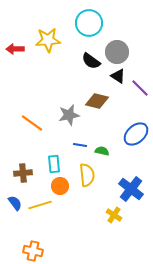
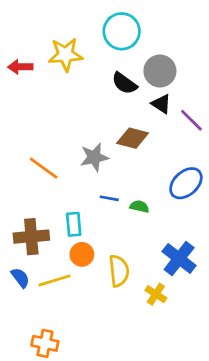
brown cross: (23, 173) -> (31, 237), size x1.4
yellow semicircle: (87, 175) -> (119, 271), moved

